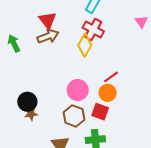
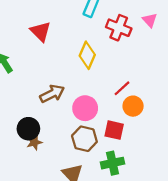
red cross: (93, 29) -> (119, 28), moved
brown arrow: (48, 36) -> (52, 94), moved
orange circle: (108, 93) -> (133, 106), moved

